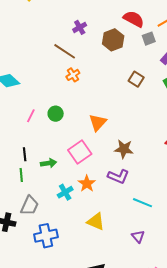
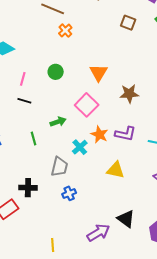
pink line: (31, 116) -> (23, 79), moved
black line: (25, 154) -> (24, 101), moved, turned -56
purple L-shape: (118, 176) -> (125, 134), moved
gray trapezoid: (29, 206) -> (59, 167), moved
blue cross: (46, 236) -> (69, 193), size x0.6

